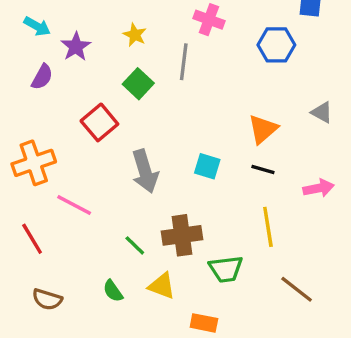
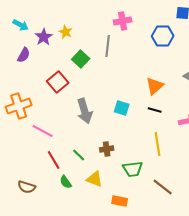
pink cross: (209, 20) -> (123, 21), turned -30
yellow star: (135, 35) -> (66, 32), moved
brown cross: (182, 235) -> (107, 149), size x0.6
red line: (32, 239) -> (54, 160), moved
brown line: (297, 289) -> (163, 187), moved

